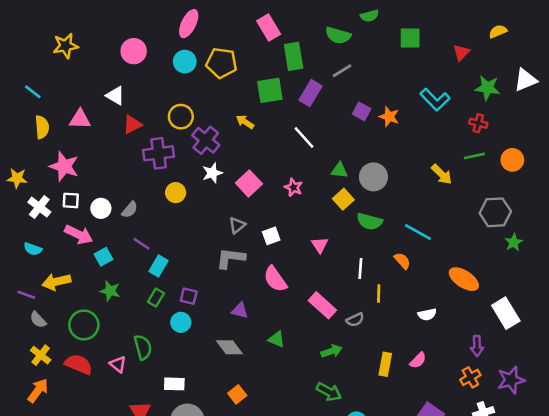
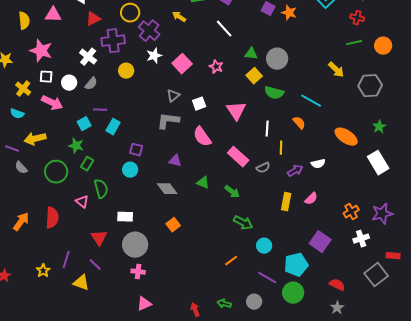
yellow arrow: (442, 174) -> (336, 70), moved
white cross: (39, 207) -> (88, 57), moved
green star: (514, 242) -> (379, 127), moved
purple line: (142, 244) -> (100, 110), turned -32
pink triangle: (320, 245) -> (236, 111), size x1.5
cyan square: (104, 257) -> (84, 124), moved
green rectangle: (156, 297) -> (87, 164), moved
purple arrow: (477, 346) -> (295, 171), moved, turned -119
green arrow: (332, 351) -> (232, 192), moved, turned 56
yellow cross: (41, 355) -> (23, 89), moved
red semicircle: (79, 364) -> (52, 218), moved, turned 70

